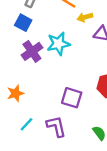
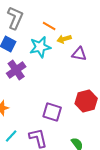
cyan star: (58, 44) -> (40, 47), moved

